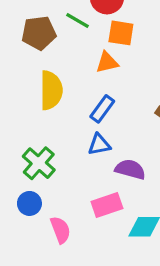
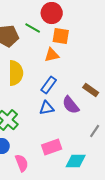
purple semicircle: (130, 169) -> (71, 105), moved, turned -144

